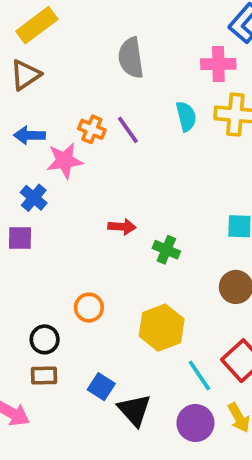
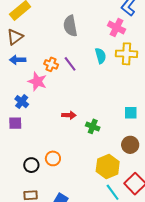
pink cross: (218, 64) -> (117, 27), turned 30
blue arrow: (30, 135) -> (18, 60), moved
pink star: (65, 161) -> (37, 81), turned 30
yellow hexagon: (162, 328) -> (108, 166), moved
black circle: (45, 339) -> (31, 165), moved

